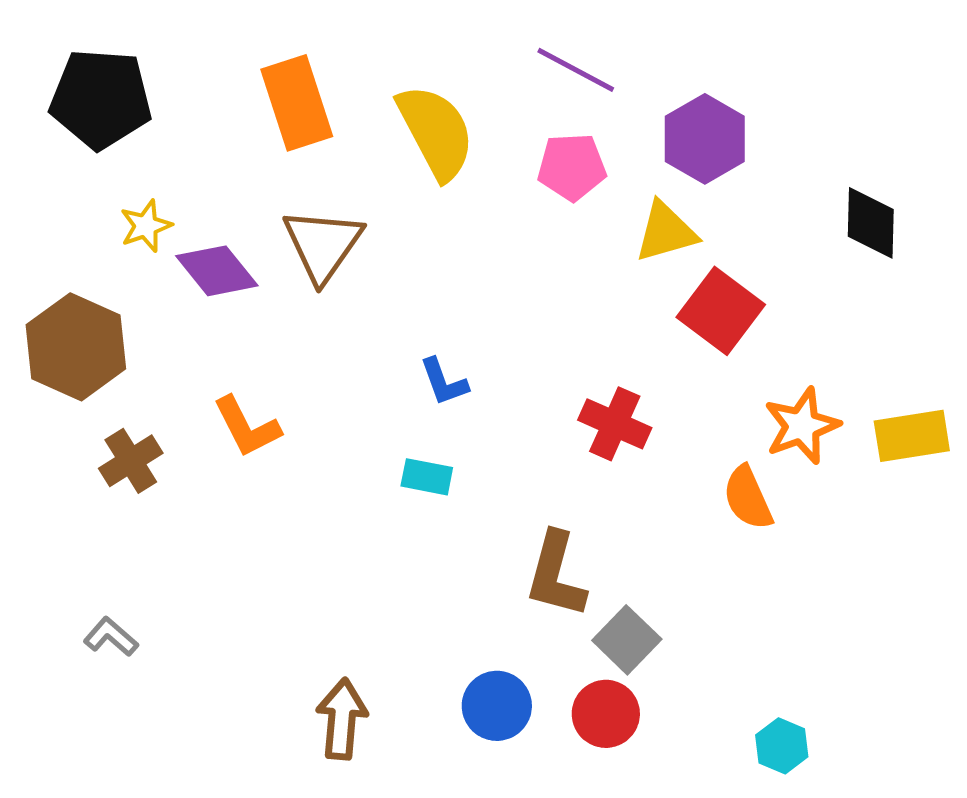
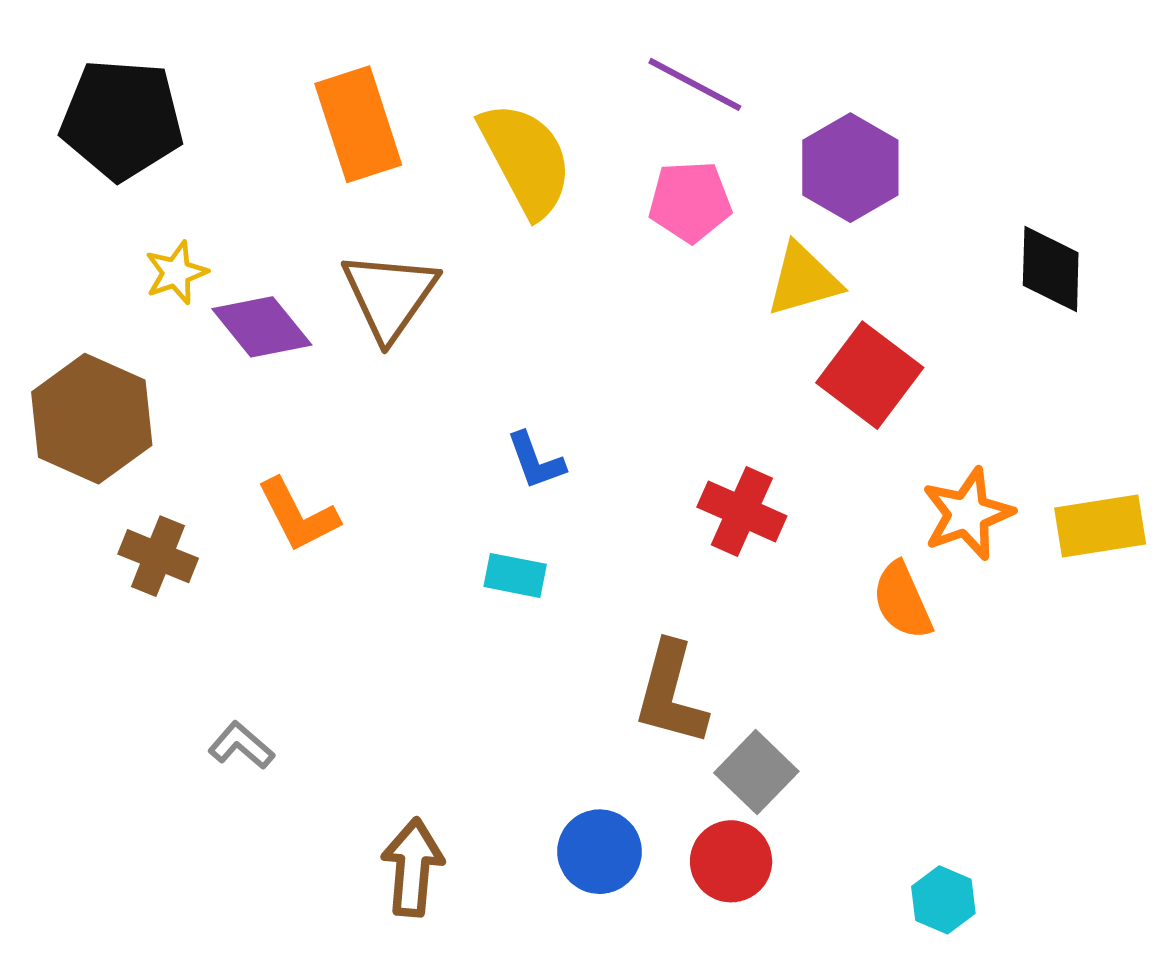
brown cross: (131, 461) -> (158, 556), turned -36
gray L-shape: (111, 637) -> (241, 745), moved

